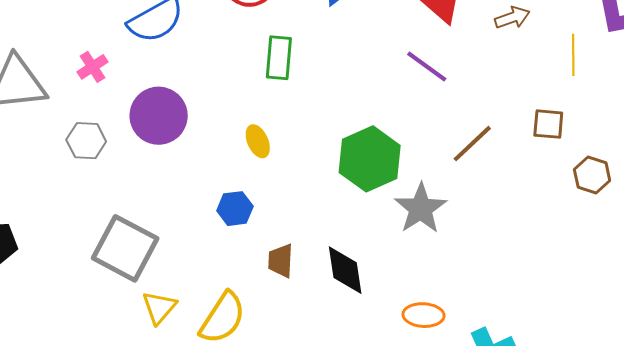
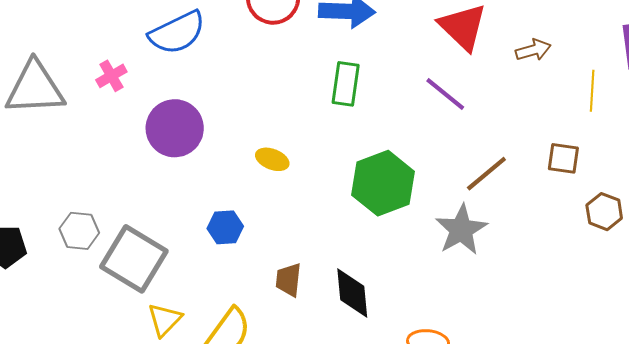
green rectangle: (279, 58) -> (346, 84), moved
gray hexagon: (86, 141) -> (79, 231), moved
yellow ellipse: (258, 141) -> (272, 159), turned -48
gray star: (421, 208) -> (461, 230), moved
blue hexagon: (235, 209) -> (225, 227), moved

